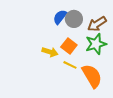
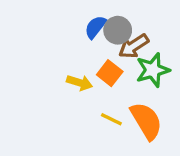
brown arrow: (97, 24) -> (134, 46), moved
yellow line: (70, 65) -> (111, 119), moved

